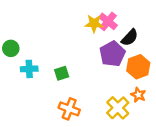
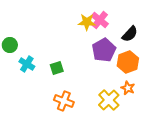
black semicircle: (130, 38) -> (130, 34), moved
cyan cross: (29, 69) -> (27, 64), turned 35

